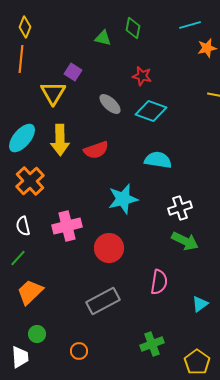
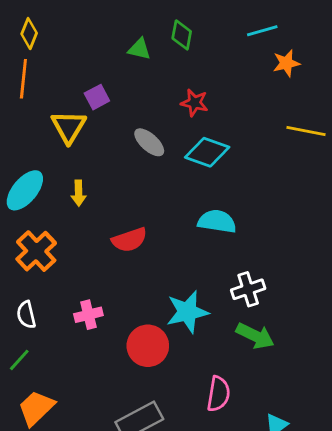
purple square: (73, 72) -> (97, 97), turned 30
yellow arrow: (60, 140) -> (79, 193), size x0.6
red semicircle: (96, 150) -> (129, 240), moved
cyan star: (123, 199) -> (187, 312), moved
pink cross: (67, 226) -> (88, 315), size x0.7

